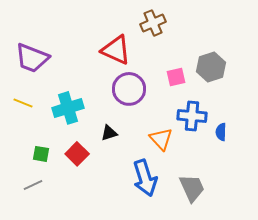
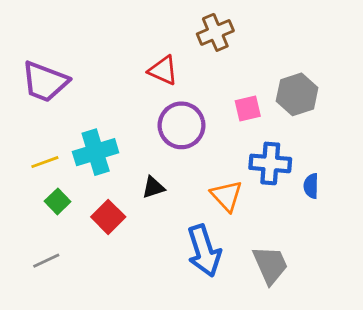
red triangle: (116, 50) -> (163, 70), size x0.7
yellow line: (23, 103) -> (45, 162), moved, turned -42
green square: (41, 154) -> (58, 201), moved, turned 36

